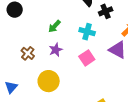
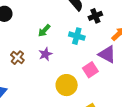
pink square: (87, 58) -> (90, 70), moved
yellow circle: (49, 81) -> (67, 85), moved

